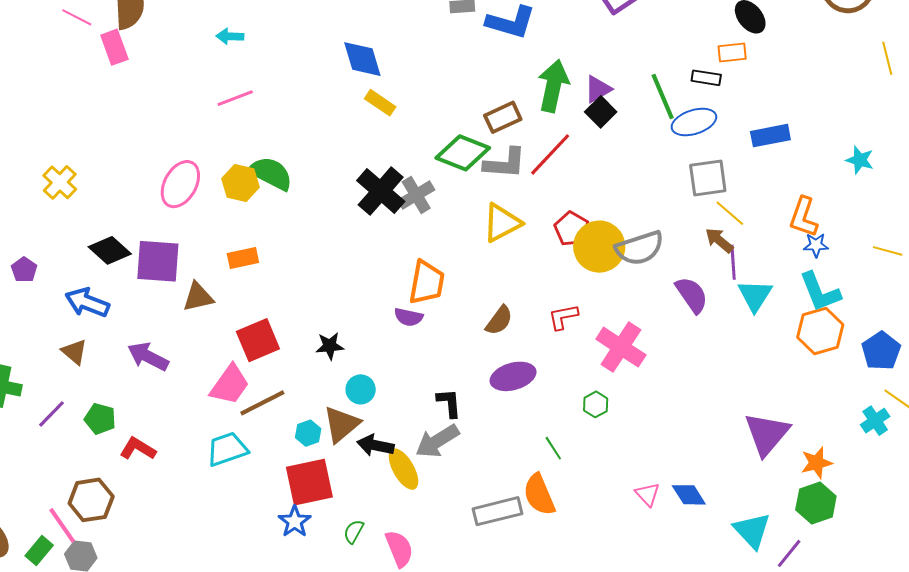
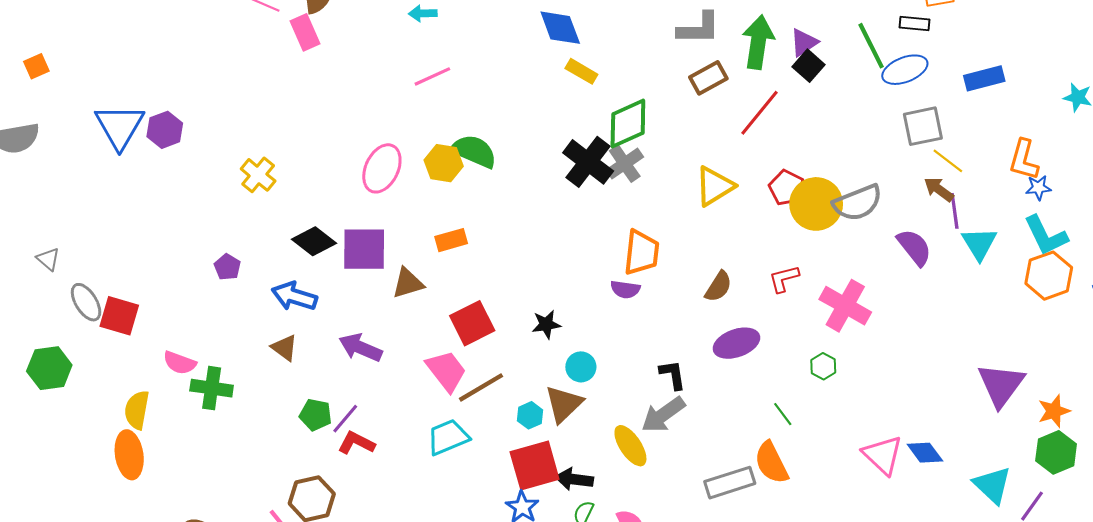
green diamond: (463, 153) -> (628, 123), moved, turned -42
gray L-shape: (505, 163) -> (699, 28), moved
pink trapezoid: (230, 385) -> (446, 371), turned -69
purple line: (52, 414) -> (345, 419), moved
black arrow: (375, 445) -> (574, 479), moved
pink triangle: (648, 494) -> (883, 455), size x1.6

